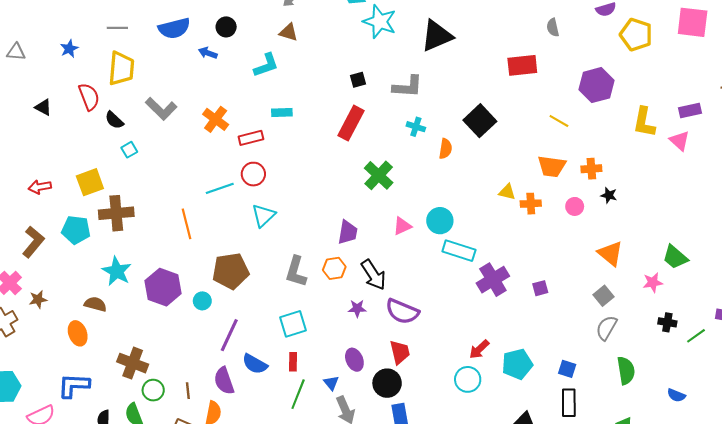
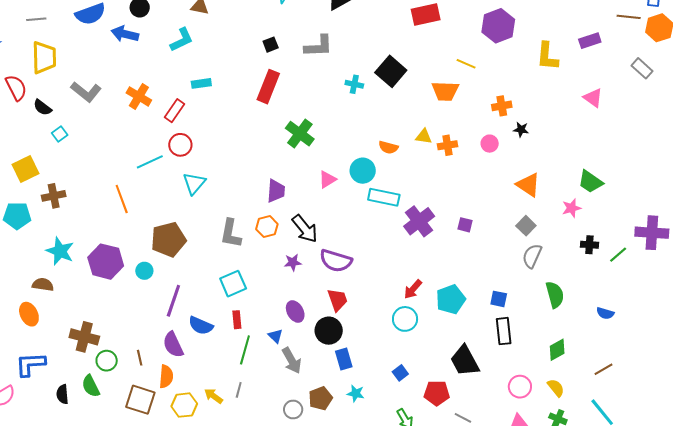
blue arrow: (208, 53) -> (125, 34), size x1.5
cyan cross: (416, 127) -> (354, 84), moved
red rectangle: (251, 138) -> (174, 111), turned -35
pink triangle: (680, 141) -> (593, 98), moved
orange semicircle: (446, 149) -> (388, 147), moved, turned 102
orange trapezoid: (552, 166) -> (445, 91), moved
brown cross: (116, 213) -> (54, 196), size x0.7
purple square: (540, 288) -> (465, 225), turned 35

